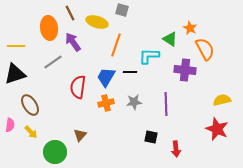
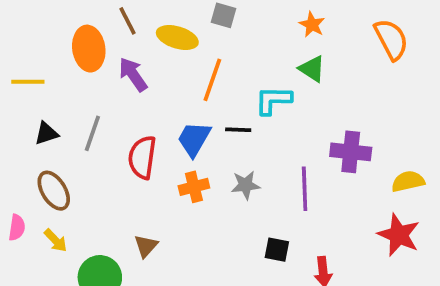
orange star: (190, 28) -> (312, 25), moved
orange semicircle: (205, 49) -> (391, 39), moved
gray line: (53, 62) -> (92, 133), moved, turned -36
purple cross: (185, 70) -> (351, 152), moved
black triangle: (15, 74) -> (46, 133), moved, size x0.6

